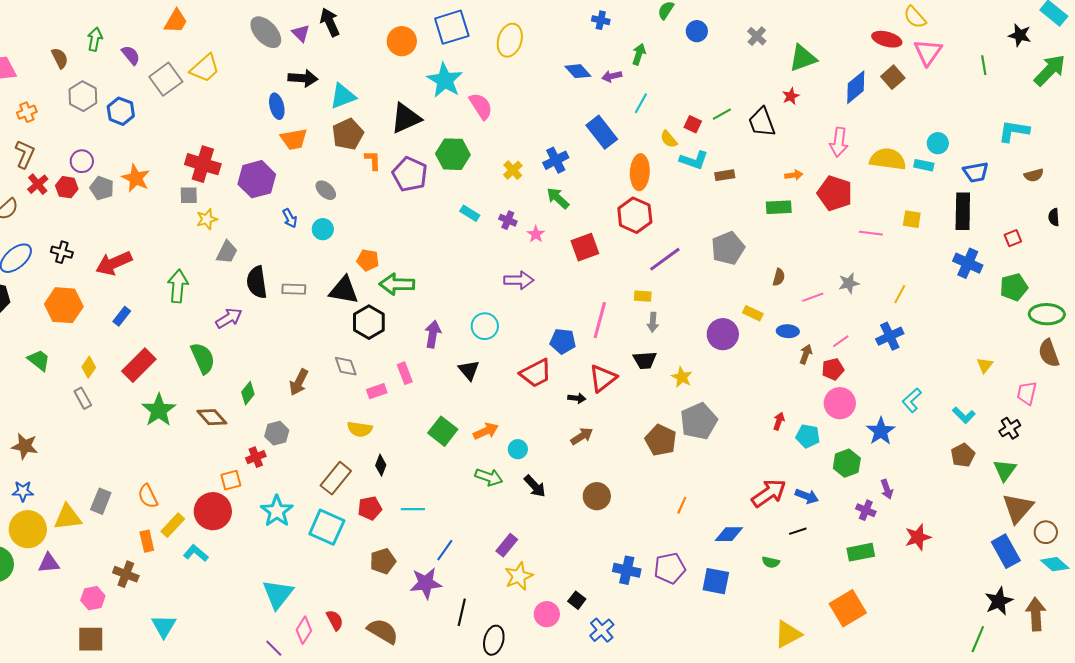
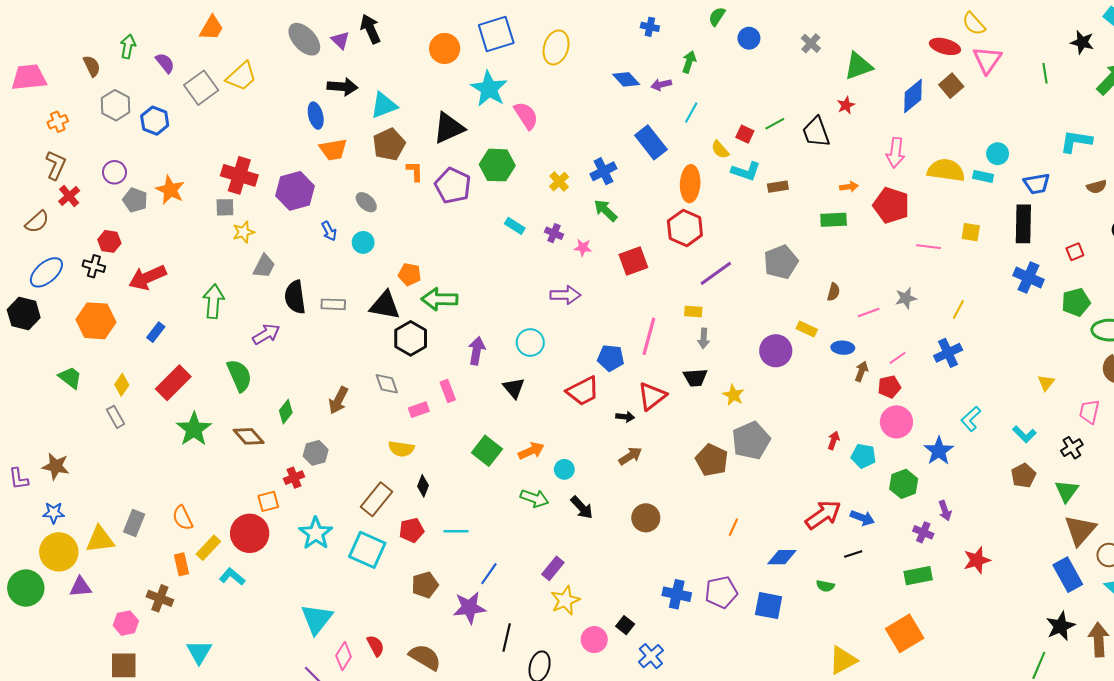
red hexagon: (67, 187) -> (109, 241), moved
pink star: (536, 234) -> (583, 248), turned -30

